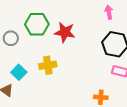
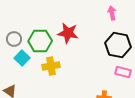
green hexagon: (37, 24) -> (40, 41), moved
cyan square: (19, 72) -> (22, 58), moved

